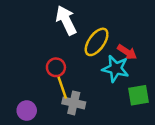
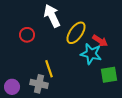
red circle: (56, 67) -> (27, 35), moved
gray cross: (74, 103) -> (39, 84), moved
purple circle: (27, 111) -> (12, 87), moved

